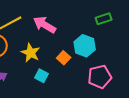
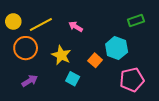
pink arrow: (45, 25) -> (76, 27), size x0.6

